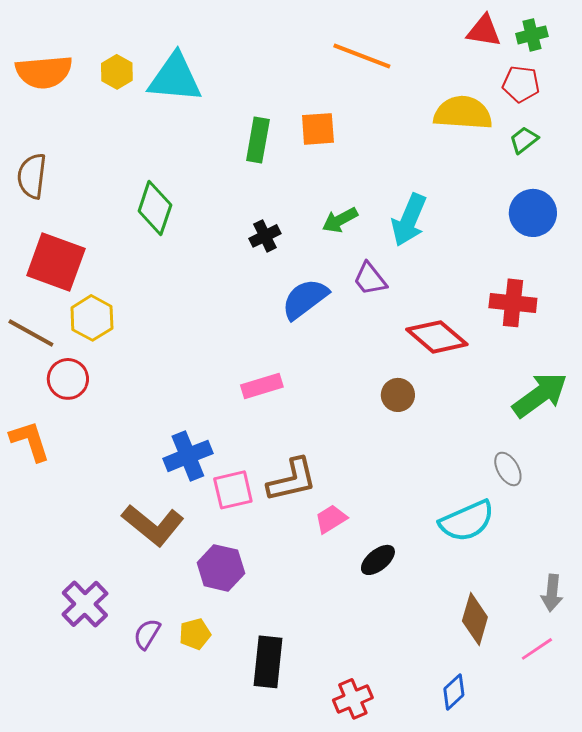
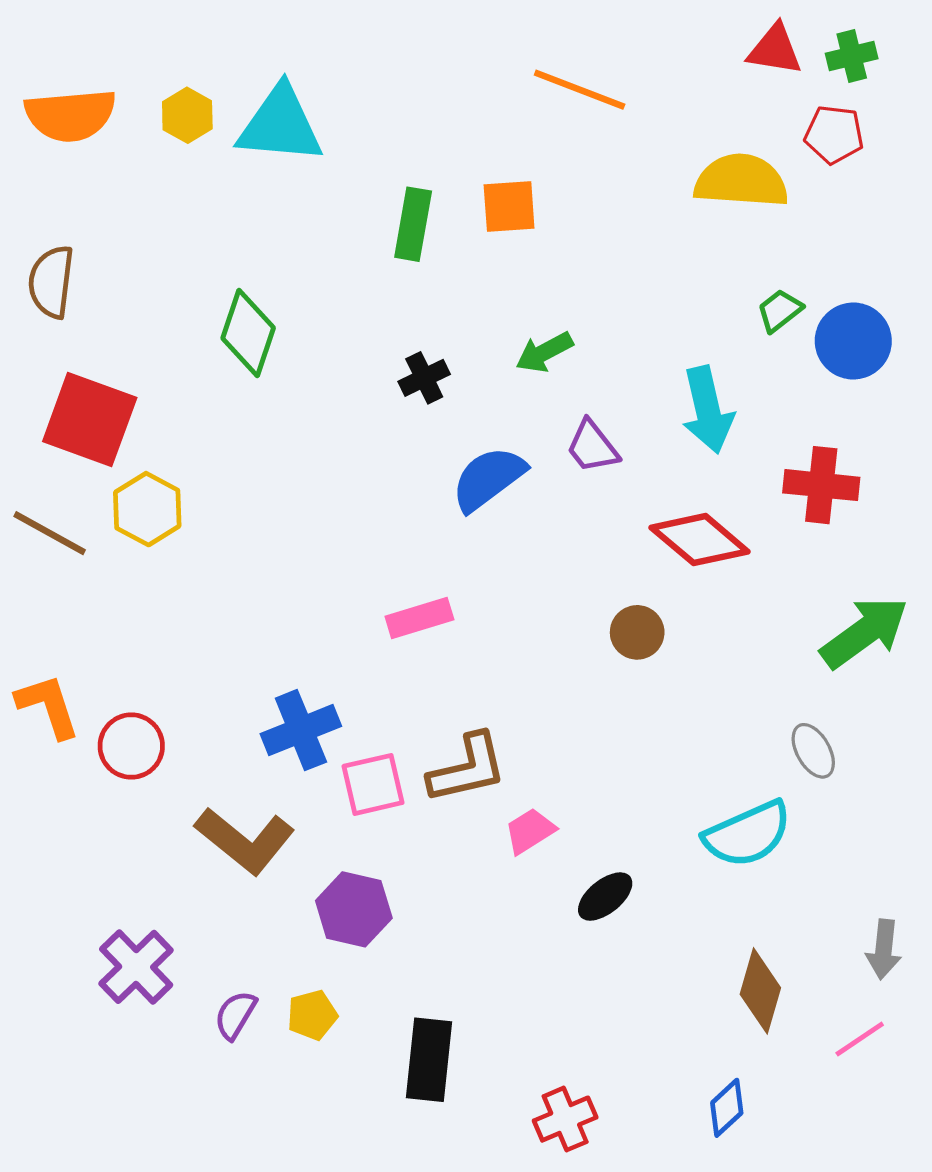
green trapezoid: (524, 140) -> (780, 311), moved
cyan arrow: (409, 220) -> (708, 410), moved, turned -36
red circle: (68, 379) -> (131, 746), moved

